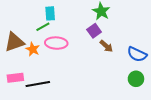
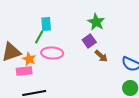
green line: (43, 27) -> (39, 37), turned -32
pink rectangle: (15, 78) -> (24, 71), moved

